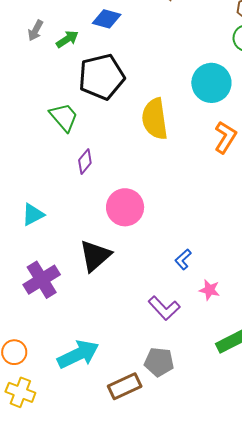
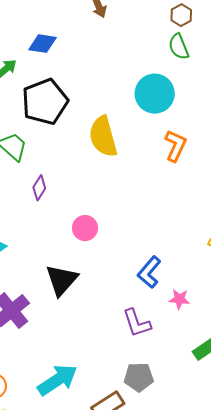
pink circle: (125, 207) -> (85, 228), size x0.7
blue L-shape: (183, 259) -> (149, 272), size x1.5
purple L-shape: (164, 308) -> (137, 323), turned 32

